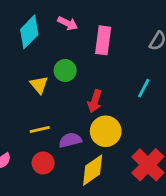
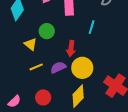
cyan line: (144, 88) -> (92, 27), moved
yellow line: (40, 129) -> (36, 67), moved
purple semicircle: (70, 140) -> (58, 67), moved

